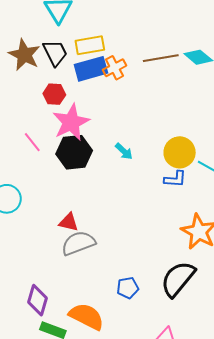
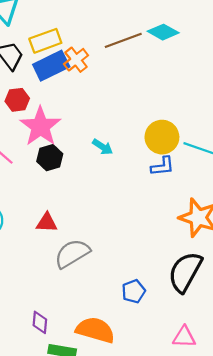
black hexagon: (74, 152) -> (50, 158), size x0.7
red triangle: (69, 222) -> (47, 223), moved
purple diamond: (37, 300) -> (40, 322), size x0.7

